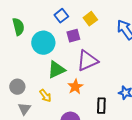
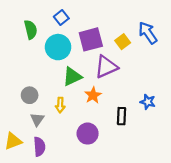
blue square: (61, 16) -> (61, 18), moved
yellow square: (90, 19) -> (123, 42), moved
purple square: (73, 36) -> (91, 39), size x1.6
yellow arrow: (45, 96) -> (60, 105), turned 40

